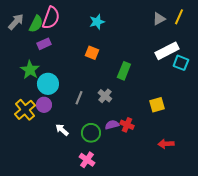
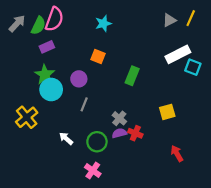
green star: (30, 70) -> (45, 75), moved
gray cross: (105, 96) -> (119, 118), moved
purple circle: (44, 105) -> (79, 79), moved
red arrow: (166, 144) -> (177, 153), turned 63

